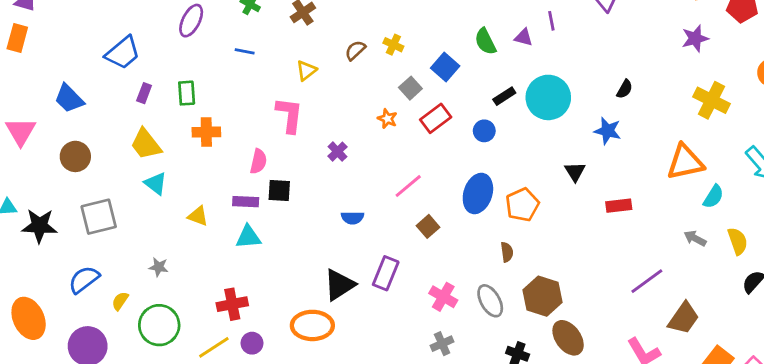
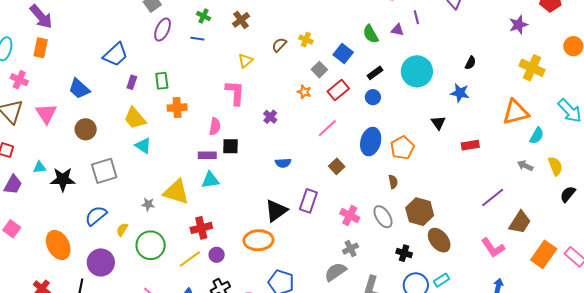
blue line: (245, 51) -> (197, 39), moved
black rectangle: (504, 96) -> (375, 73), moved
pink line: (408, 186) -> (327, 128), moved
yellow triangle: (198, 216) -> (176, 192), moved, size x1.8

